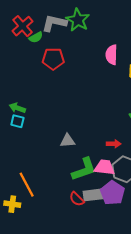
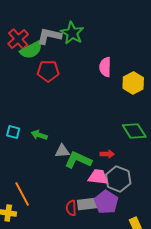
green semicircle: (36, 37) -> (31, 50), size x1.6
green arrow: (17, 108) -> (39, 135), moved
green L-shape: (84, 169) -> (78, 160), moved, turned -136
red semicircle: (77, 199) -> (71, 208), turned 42

